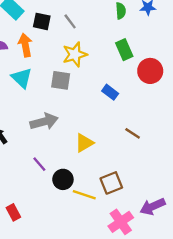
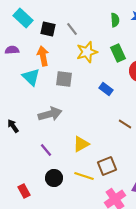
orange arrow: (25, 45) -> (43, 56), moved
yellow star: (75, 54) -> (87, 52), moved
yellow triangle: (84, 143) -> (81, 144), moved
black circle: (63, 179) -> (54, 178), moved

